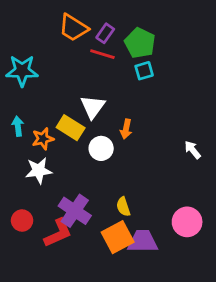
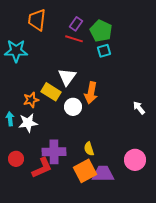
orange trapezoid: (73, 28) -> (37, 20), moved, turned 65
cyan arrow: (18, 126) -> (10, 119), moved
orange arrow: (126, 129) -> (91, 93), size x1.5
purple cross: (75, 211) -> (54, 152), turned -35

